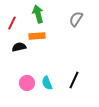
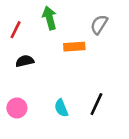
orange rectangle: (37, 36) -> (74, 47), moved
pink circle: (27, 83) -> (17, 108), moved

